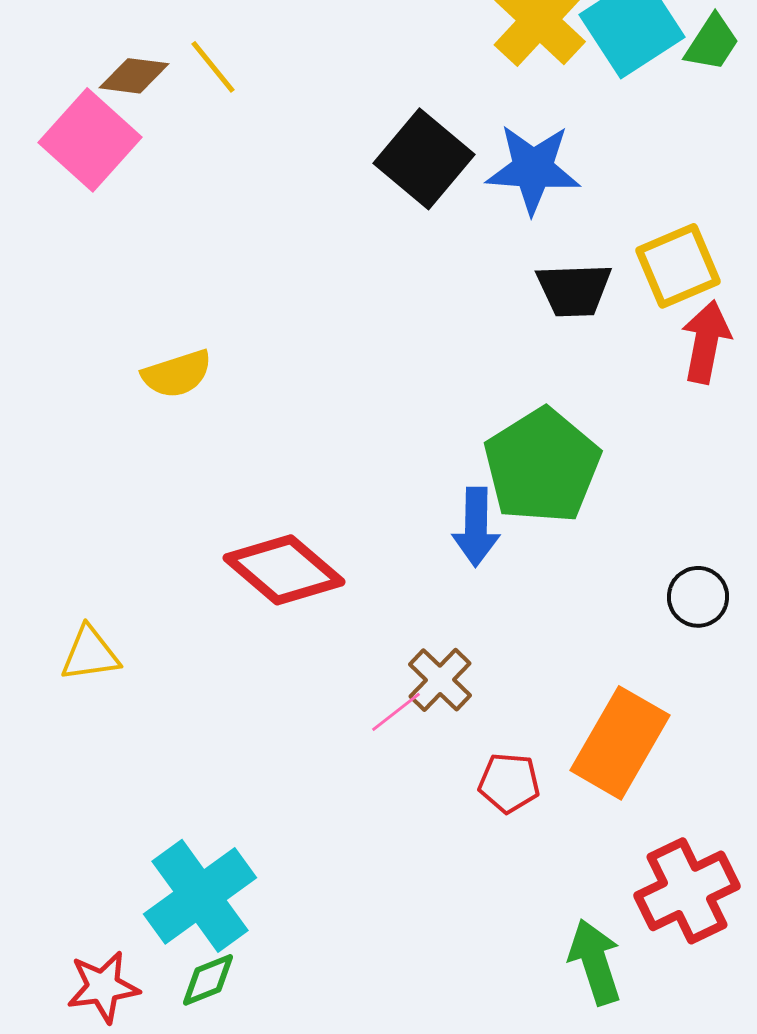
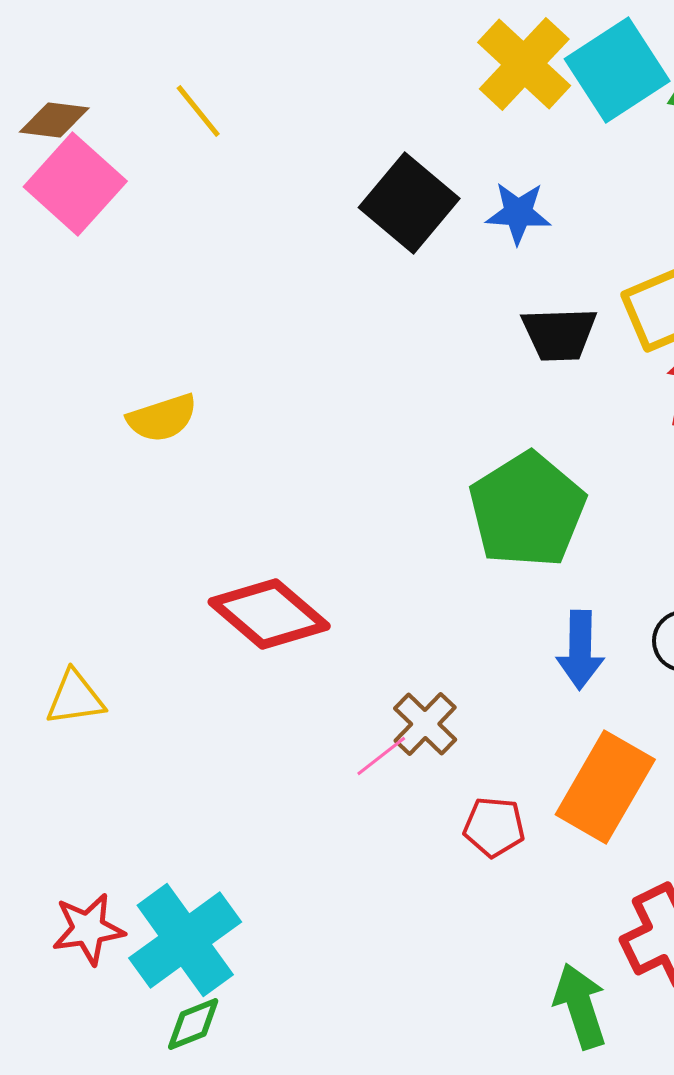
brown diamond: (134, 76) -> (54, 120), moved
blue star: (533, 169) -> (518, 213), size x0.7
blue arrow: (476, 527) -> (580, 650), moved
red star: (103, 987) -> (88, 929), moved

